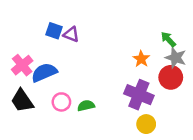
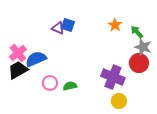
blue square: (54, 31) -> (68, 25), moved
orange star: (141, 59) -> (115, 25), moved
black trapezoid: (22, 101) -> (18, 70), moved, turned 95

